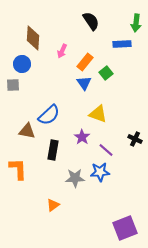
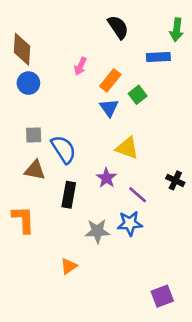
brown diamond: (33, 38) -> (22, 49), moved
gray square: (13, 85) -> (34, 135), moved
blue semicircle: (49, 115) -> (64, 149), turned -80
purple square: (125, 228) -> (162, 296), size x0.7

